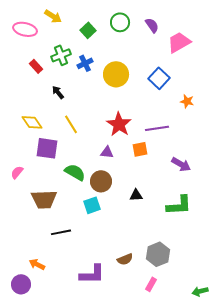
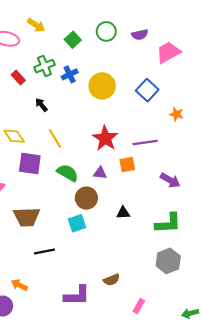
purple semicircle: (152, 25) -> (140, 35), turned 112
purple triangle: (107, 152) -> (100, 173), moved
green semicircle: (75, 172) -> (68, 173), moved
gray hexagon: (158, 254) -> (168, 261), moved

